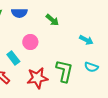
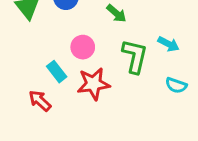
green L-shape: (64, 71) -> (135, 56), moved
red star: (37, 78) -> (93, 84), moved

